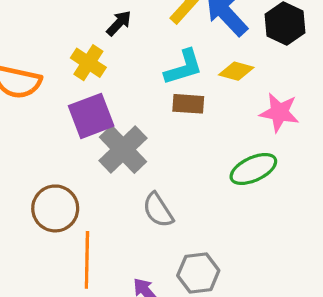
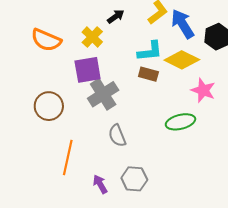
yellow diamond: (236, 71) -> (182, 60), size x1.6
brown circle: (55, 208) -> (49, 106), moved

